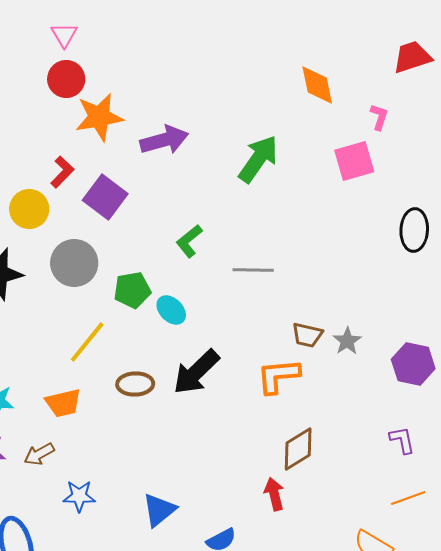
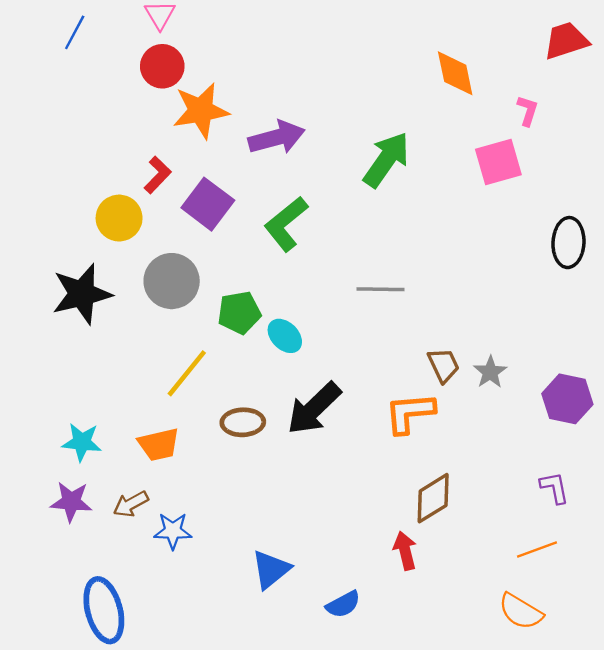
green L-shape: (189, 241) -> (286, 224), moved, size x1.4
brown trapezoid: (307, 335) -> (444, 365), turned -128
blue star: (79, 496) -> (173, 531), moved
orange line: (408, 498) -> (537, 550), moved

